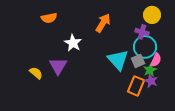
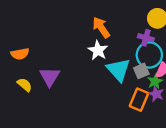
orange semicircle: (49, 18) -> (20, 54), moved
orange arrow: (103, 23) -> (101, 27), turned -66
white star: (73, 43) -> (98, 50), moved

